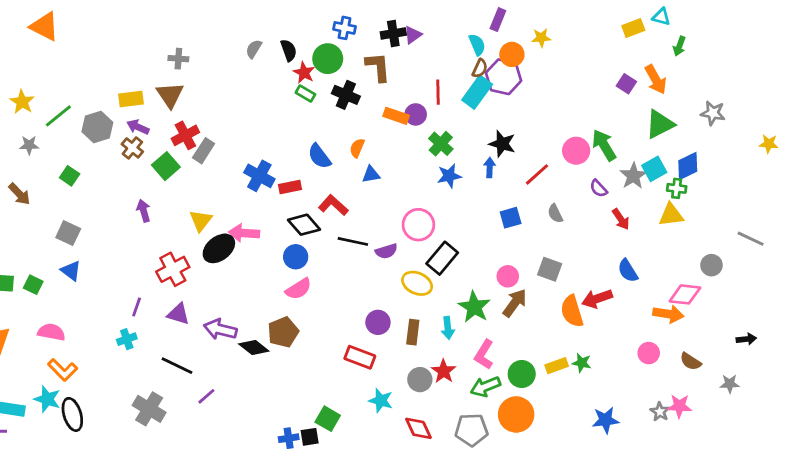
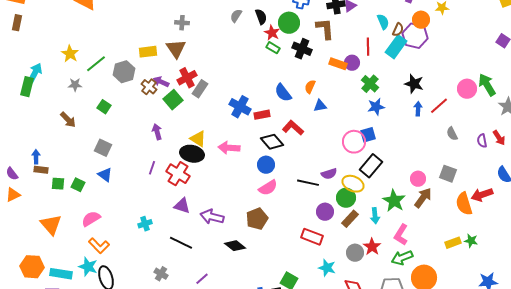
cyan semicircle: (477, 45) -> (383, 22), moved
purple arrow: (138, 127) -> (161, 82), moved
blue arrow: (490, 167) -> (418, 109), moved
purple semicircle: (598, 188) -> (482, 141), moved, turned 32
blue square: (511, 218) -> (368, 135), moved
yellow triangle: (201, 220) -> (198, 139), turned -36
black line: (353, 241) -> (308, 183), moved
black ellipse: (219, 248) -> (192, 154), moved, turned 50
purple semicircle: (386, 251) -> (329, 174), moved
red cross: (173, 269) -> (178, 174), turned -30
purple line: (137, 307) -> (152, 168), moved
pink semicircle: (51, 332) -> (91, 219), turned -42
brown rectangle: (413, 332) -> (350, 219), turned 36
black diamond: (254, 347) -> (235, 246), moved
green circle: (522, 374) -> (346, 198), moved
purple line: (206, 396) -> (202, 279), moved
gray cross: (149, 409) -> (161, 274), size x0.6

